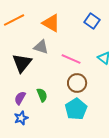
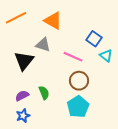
blue square: (92, 21) -> (94, 39), moved
purple semicircle: (20, 98) -> (22, 96), turned 32

